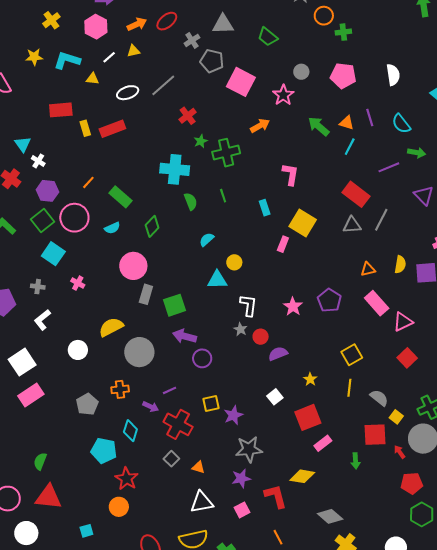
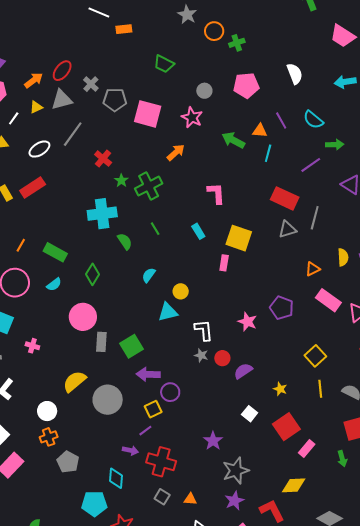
gray triangle: (223, 24) -> (62, 100), moved
orange cross: (120, 389) -> (49, 437), moved
yellow square: (211, 403) -> (153, 409), moved

